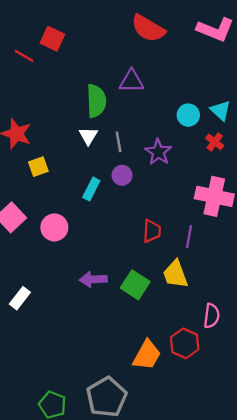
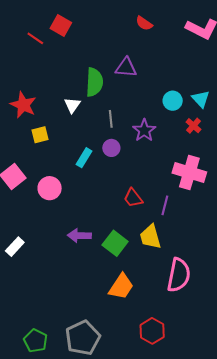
red semicircle: (148, 28) -> (144, 23), size x0.6
white triangle: (88, 136) -> (72, 105), moved
red trapezoid: (152, 231) -> (133, 198), turned 135
pink semicircle: (212, 316) -> (179, 275), size x1.6
red hexagon: (185, 343) -> (152, 331), moved
orange trapezoid: (147, 355) -> (121, 287), moved

